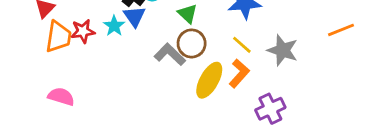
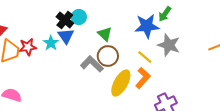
gray star: (283, 50) -> (169, 45), moved

